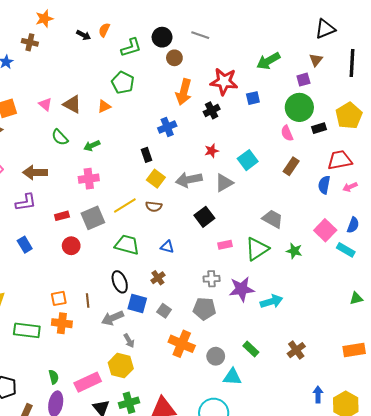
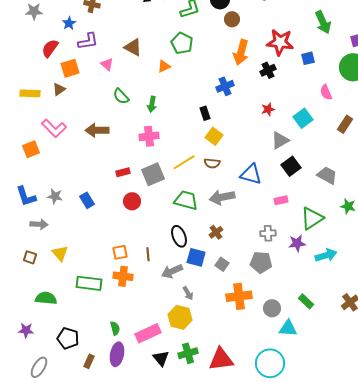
green arrow: (268, 61) -> (323, 22), turned -85
brown triangle: (72, 104) -> (133, 47), moved
pink semicircle: (287, 133) -> (326, 92), moved
green arrow: (92, 146) -> (152, 104), turned -56
gray arrow: (189, 180) -> (222, 197), moved
purple L-shape: (26, 202) -> (88, 41), moved
black square: (204, 217) -> (291, 166), moved
blue triangle: (167, 247) -> (251, 174), moved, size x1.6
green triangle: (257, 249) -> (312, 218), moved
purple star: (242, 289) -> (297, 243), size x0.7
orange cross: (182, 344) -> (239, 296), turned -30

